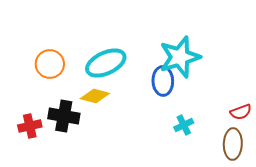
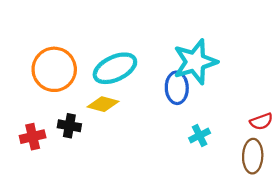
orange circle: (50, 64) -> (54, 69), size x1.4
black cross: (64, 116) -> (69, 126), size x0.7

